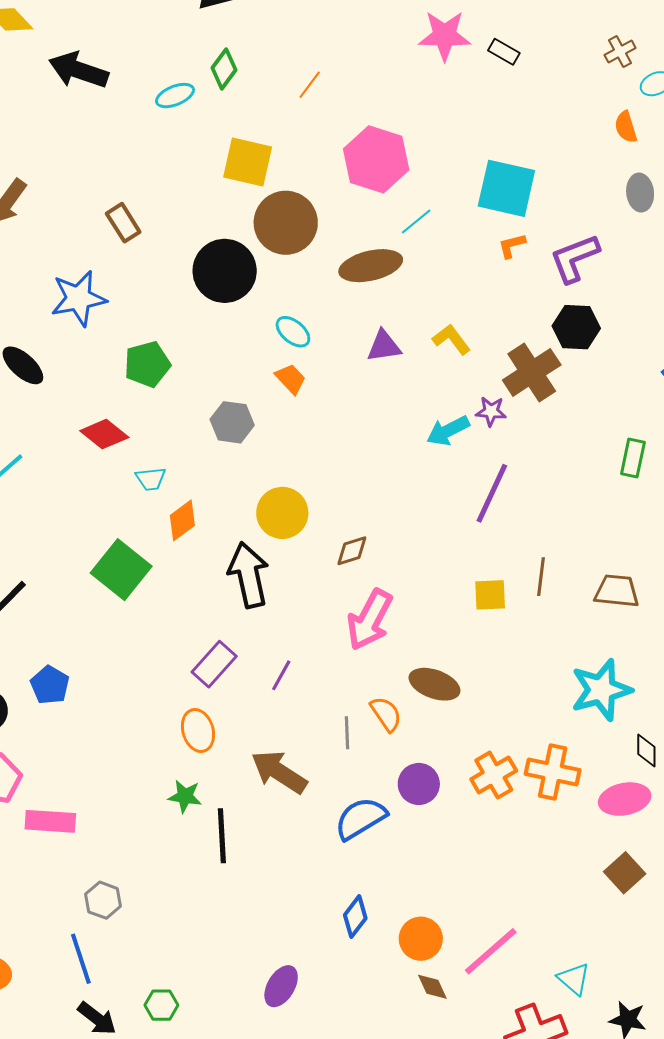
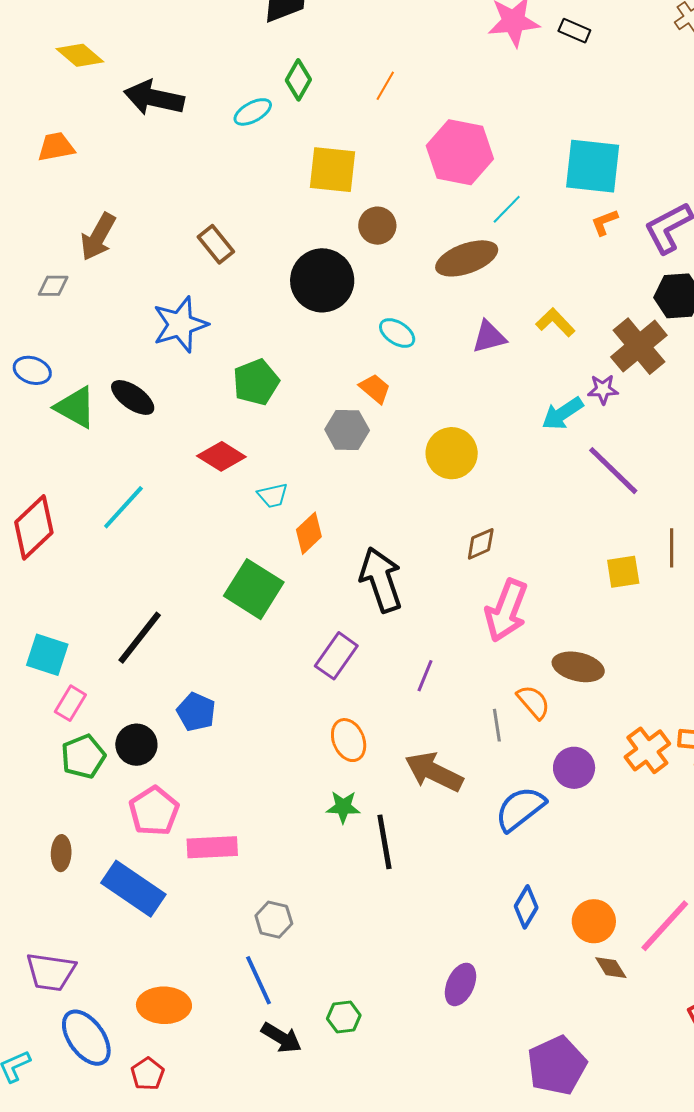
brown circle: (286, 223) -> (377, 226), size x0.6
orange trapezoid: (291, 379) -> (375, 389), moved
purple line: (492, 493) -> (613, 471), turned -64
yellow circle: (282, 513) -> (452, 453), moved
purple rectangle: (214, 664) -> (336, 656), moved

